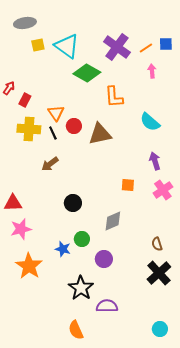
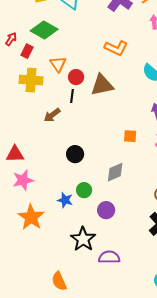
green diamond: (87, 73) -> (44, 30), moved
orange L-shape: (114, 97) -> (116, 48), turned -60
black line: (53, 133) -> (72, 96), moved, turned 32
orange semicircle: (76, 330) -> (59, 281), moved

